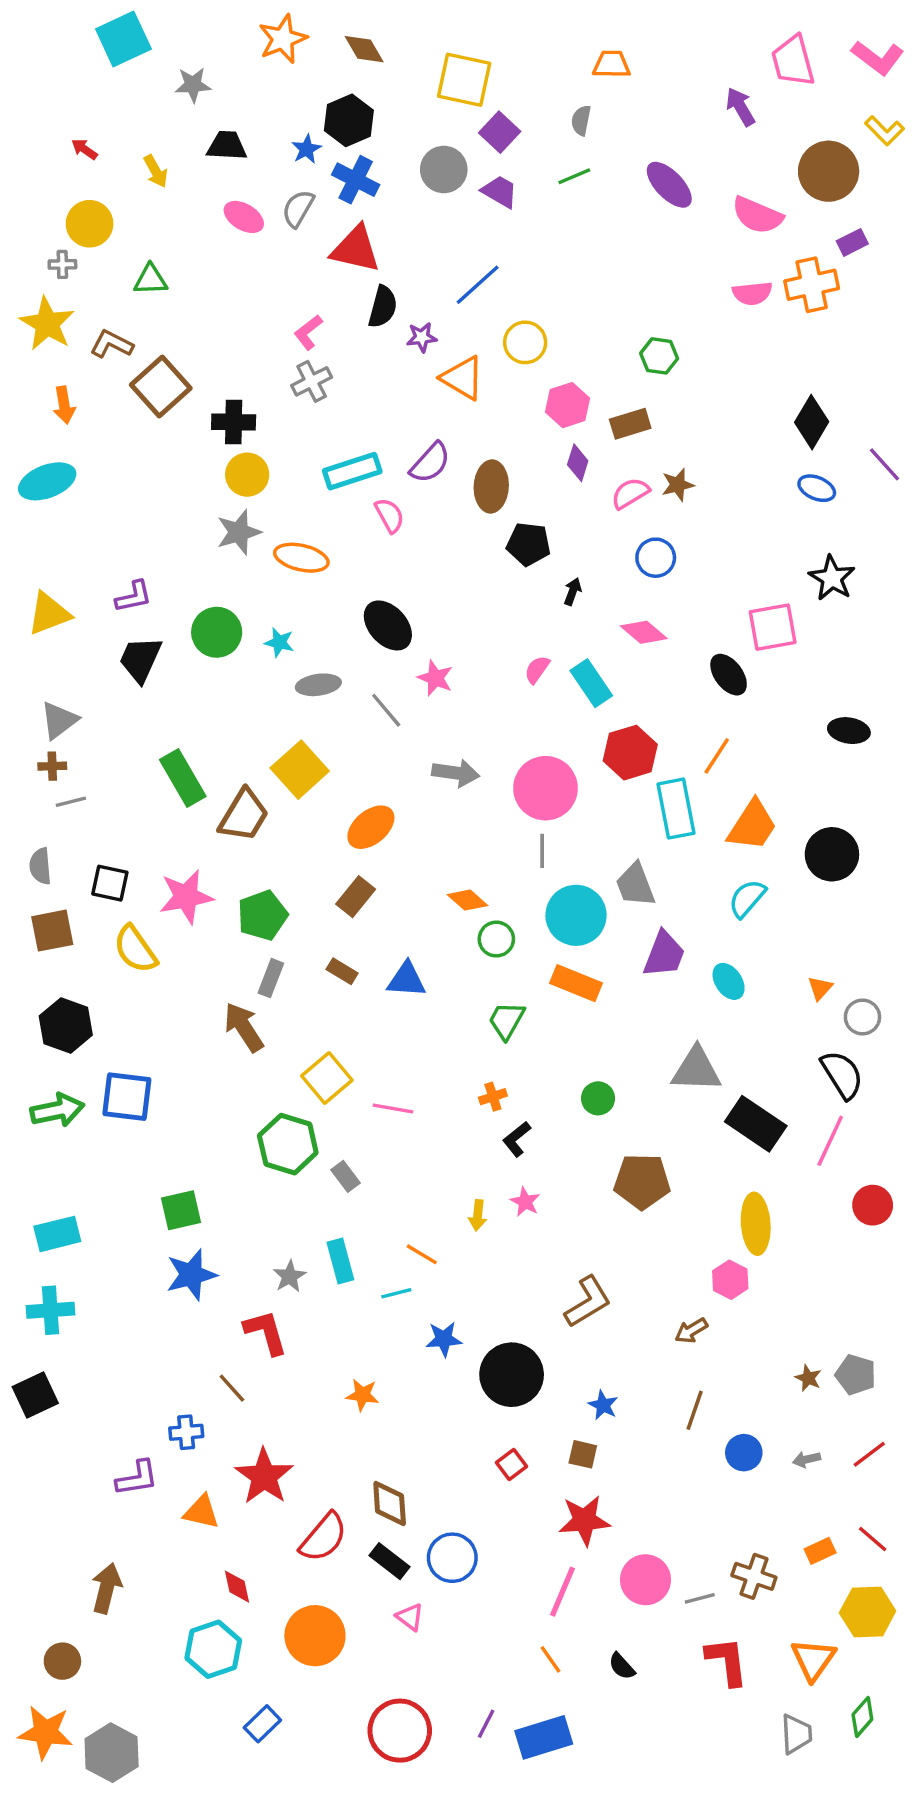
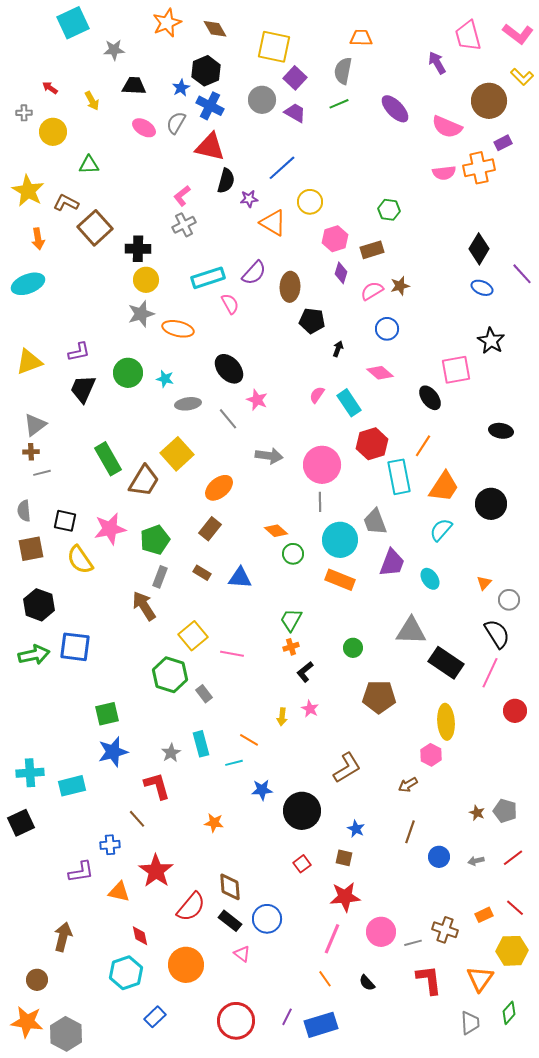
gray semicircle: (581, 120) -> (343, 71), size x1.5
gray cross: (62, 264) -> (24, 113), moved
green trapezoid: (507, 1020) -> (291, 620), moved
cyan rectangle: (57, 1234) -> (72, 786), moved

